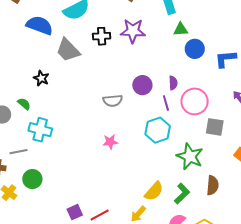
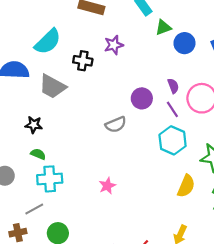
purple star: (133, 31) -> (114, 45), size x0.7
black cross: (102, 36) -> (83, 61), turned 30
green semicircle: (24, 104) -> (38, 154), moved
pink star: (110, 142) -> (107, 186), moved
yellow semicircle: (154, 191) -> (186, 186), moved

